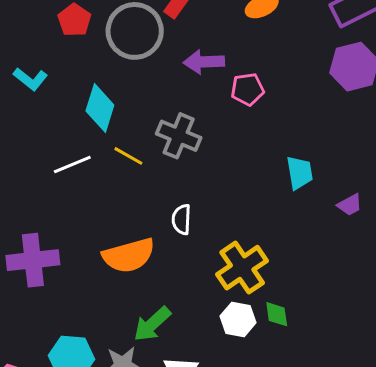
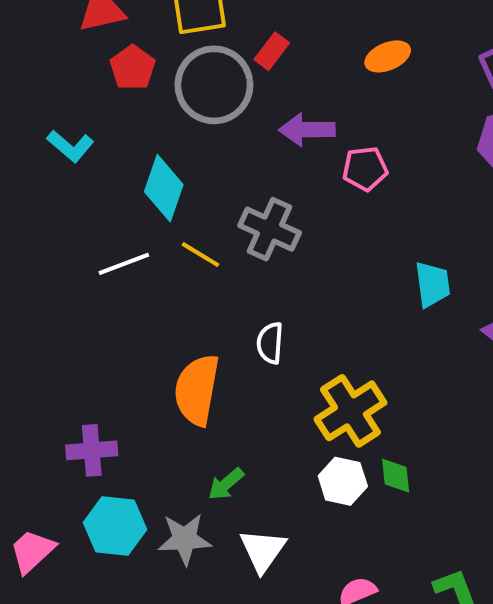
orange semicircle: (129, 255) -> (197, 390), turned 114
purple cross: (33, 260) -> (92, 450), moved, size x0.7
green arrow: (152, 324) -> (226, 484), size x0.7

